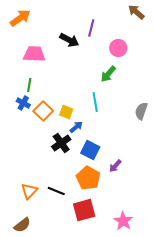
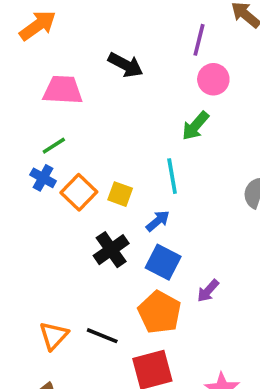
purple line: (91, 28) -> (199, 40), moved
green line: (29, 85) -> (54, 146), turned 48
blue arrow: (76, 127) -> (158, 221), moved

